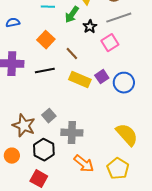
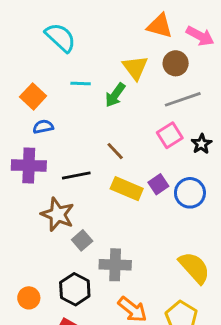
blue semicircle: (13, 23) -> (43, 127), moved
black star: (90, 27) -> (201, 144), moved
orange square: (46, 40) -> (33, 96), moved
brown star: (24, 126) -> (58, 214), moved

